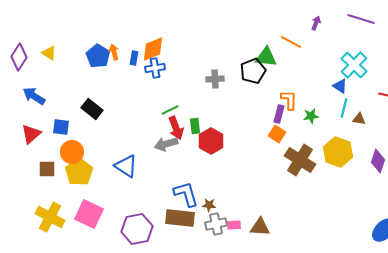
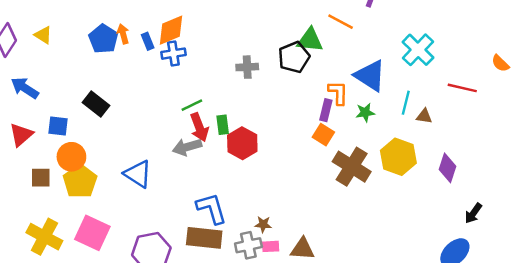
blue rectangle: (134, 58) -> (148, 41), turned -32
blue triangle: (340, 86) -> (370, 76), moved, size x1.8
brown star: (209, 205) -> (263, 224), moved

